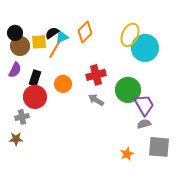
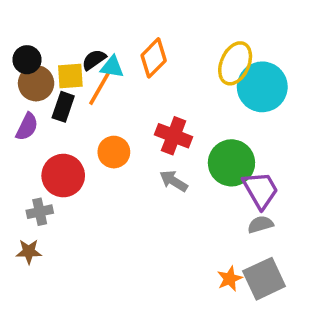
cyan triangle: (62, 37) -> (112, 67), turned 32
red cross: (96, 75) -> (174, 136), turned 36
black rectangle: (35, 78) -> (63, 107), moved
gray square: (159, 147) -> (264, 279), moved, turned -30

